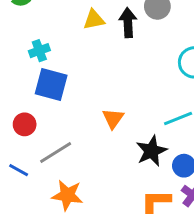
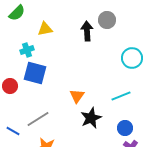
yellow triangle: (94, 20) -> (45, 29), moved
red circle: (25, 124) -> (10, 86), moved
black star: (151, 151) -> (91, 118), moved

